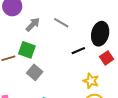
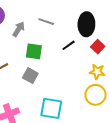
green square: (27, 50) -> (34, 51), moved
yellow star: (91, 81) -> (97, 72), moved

